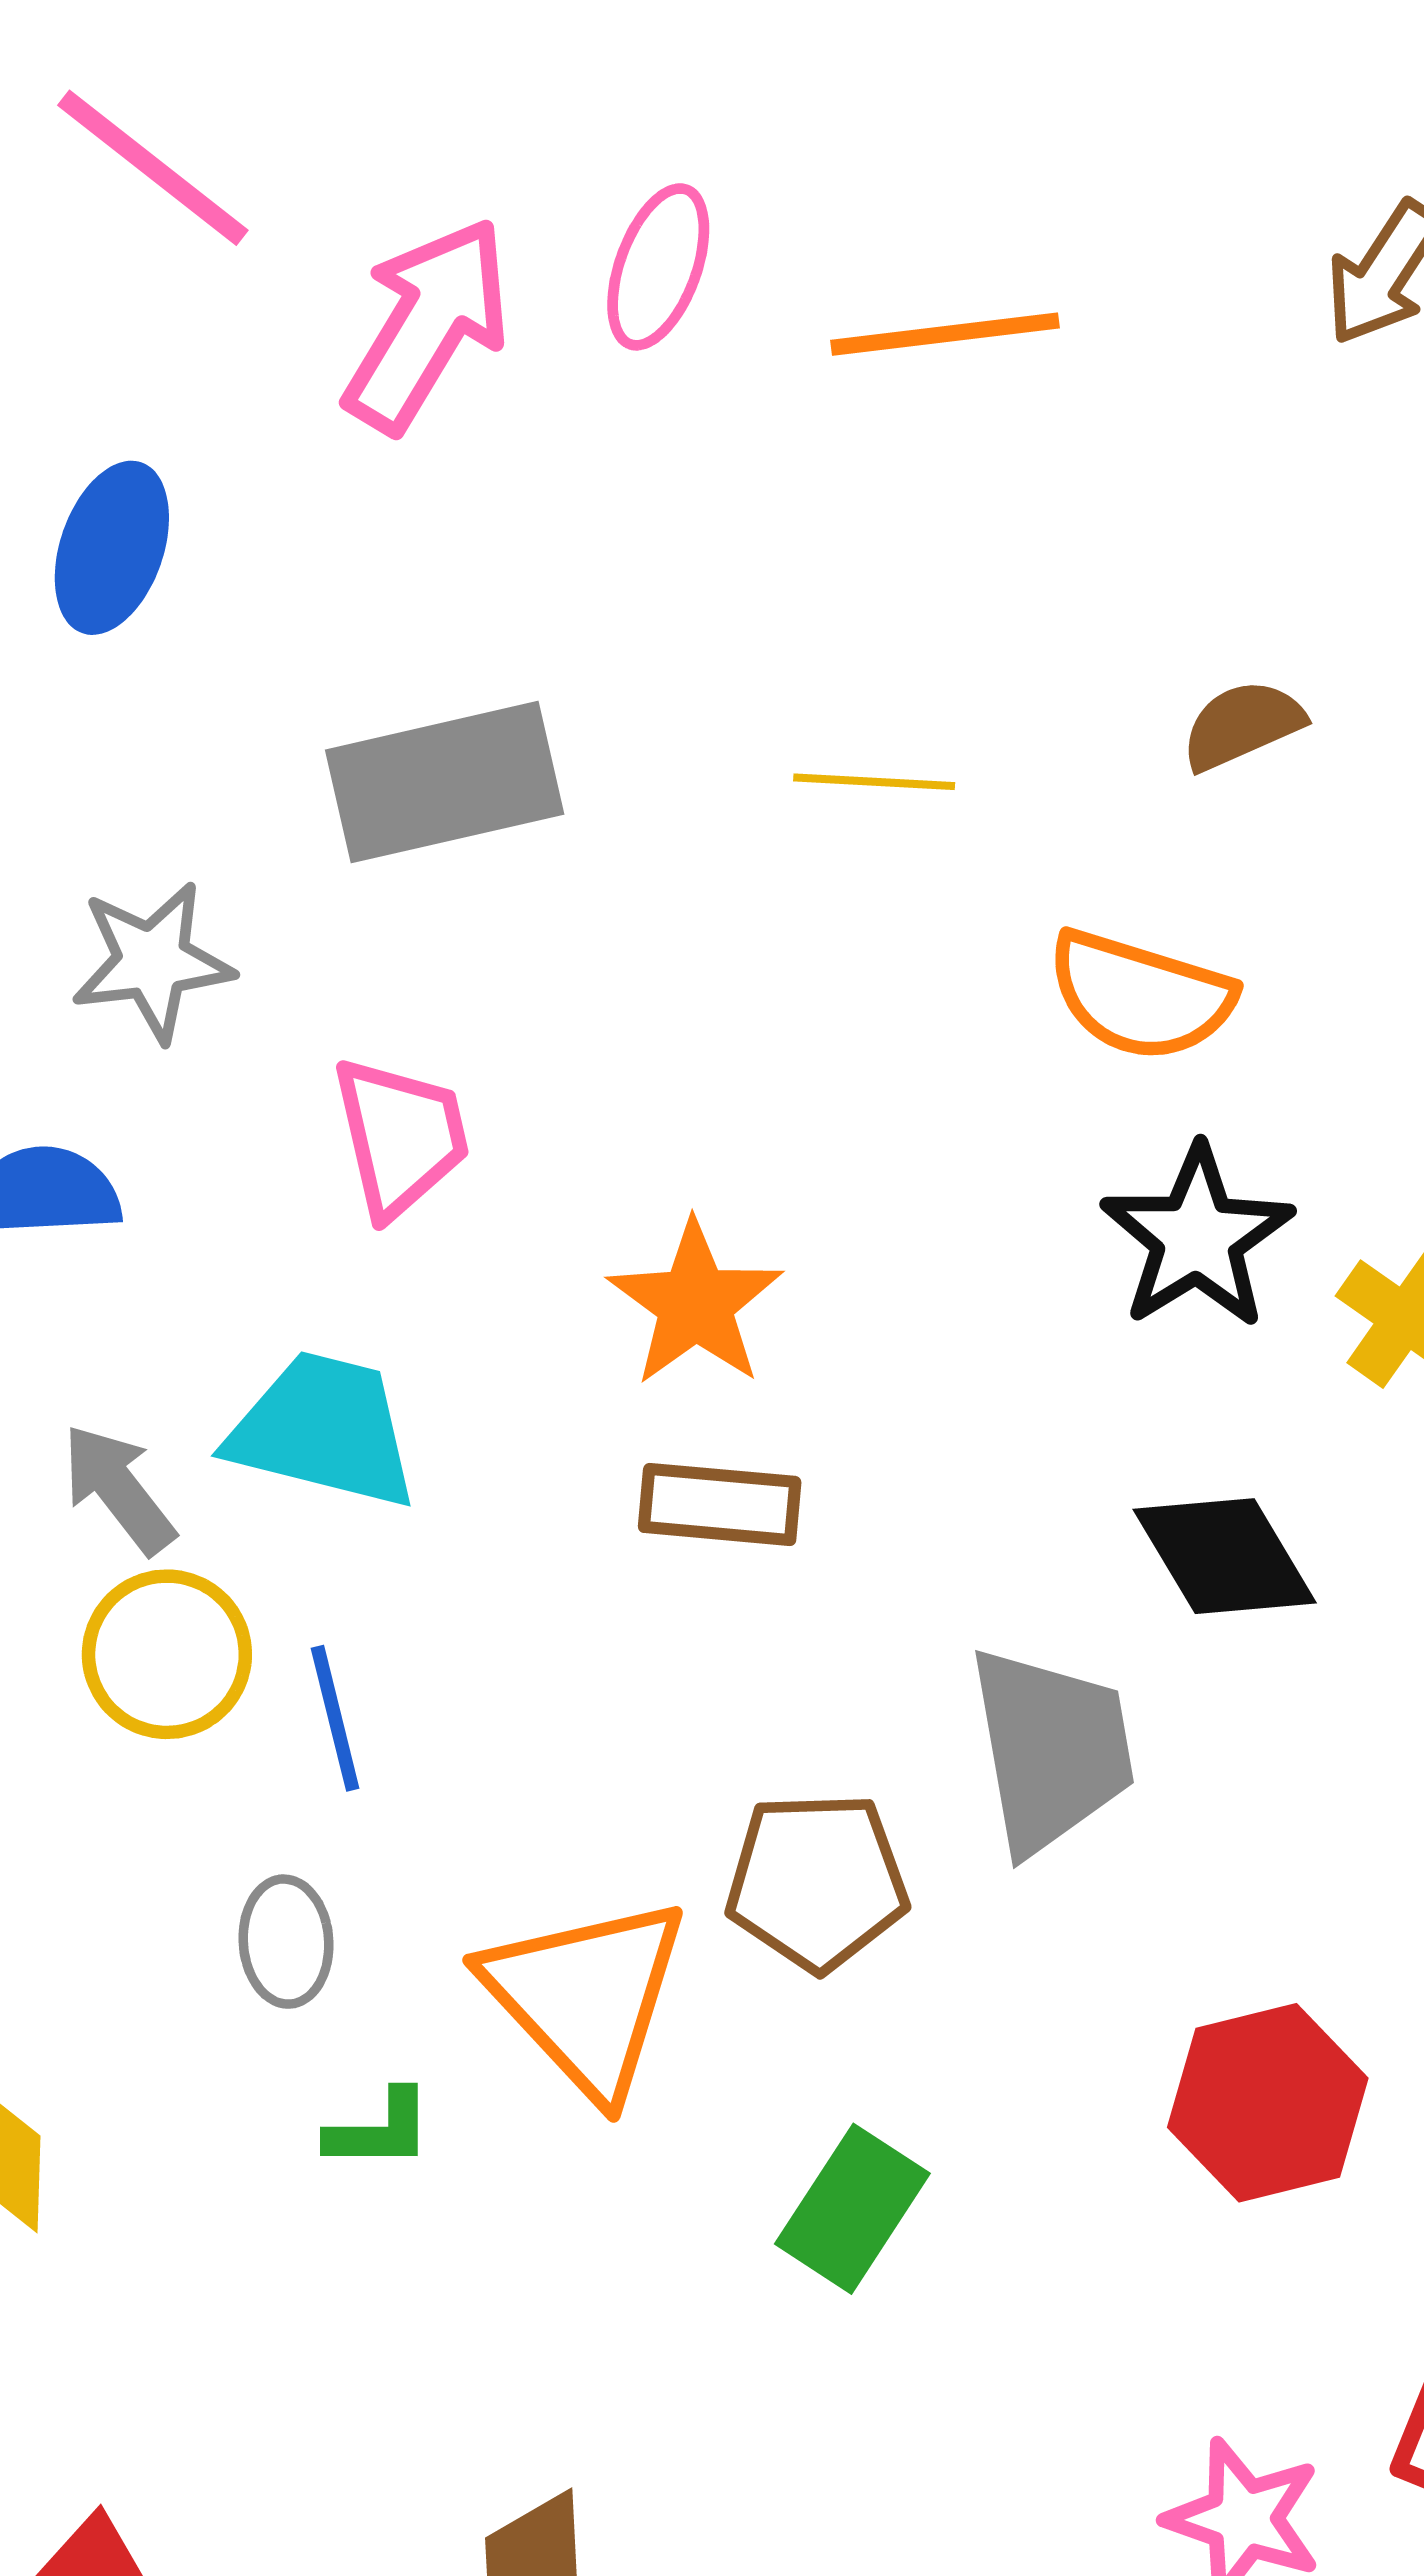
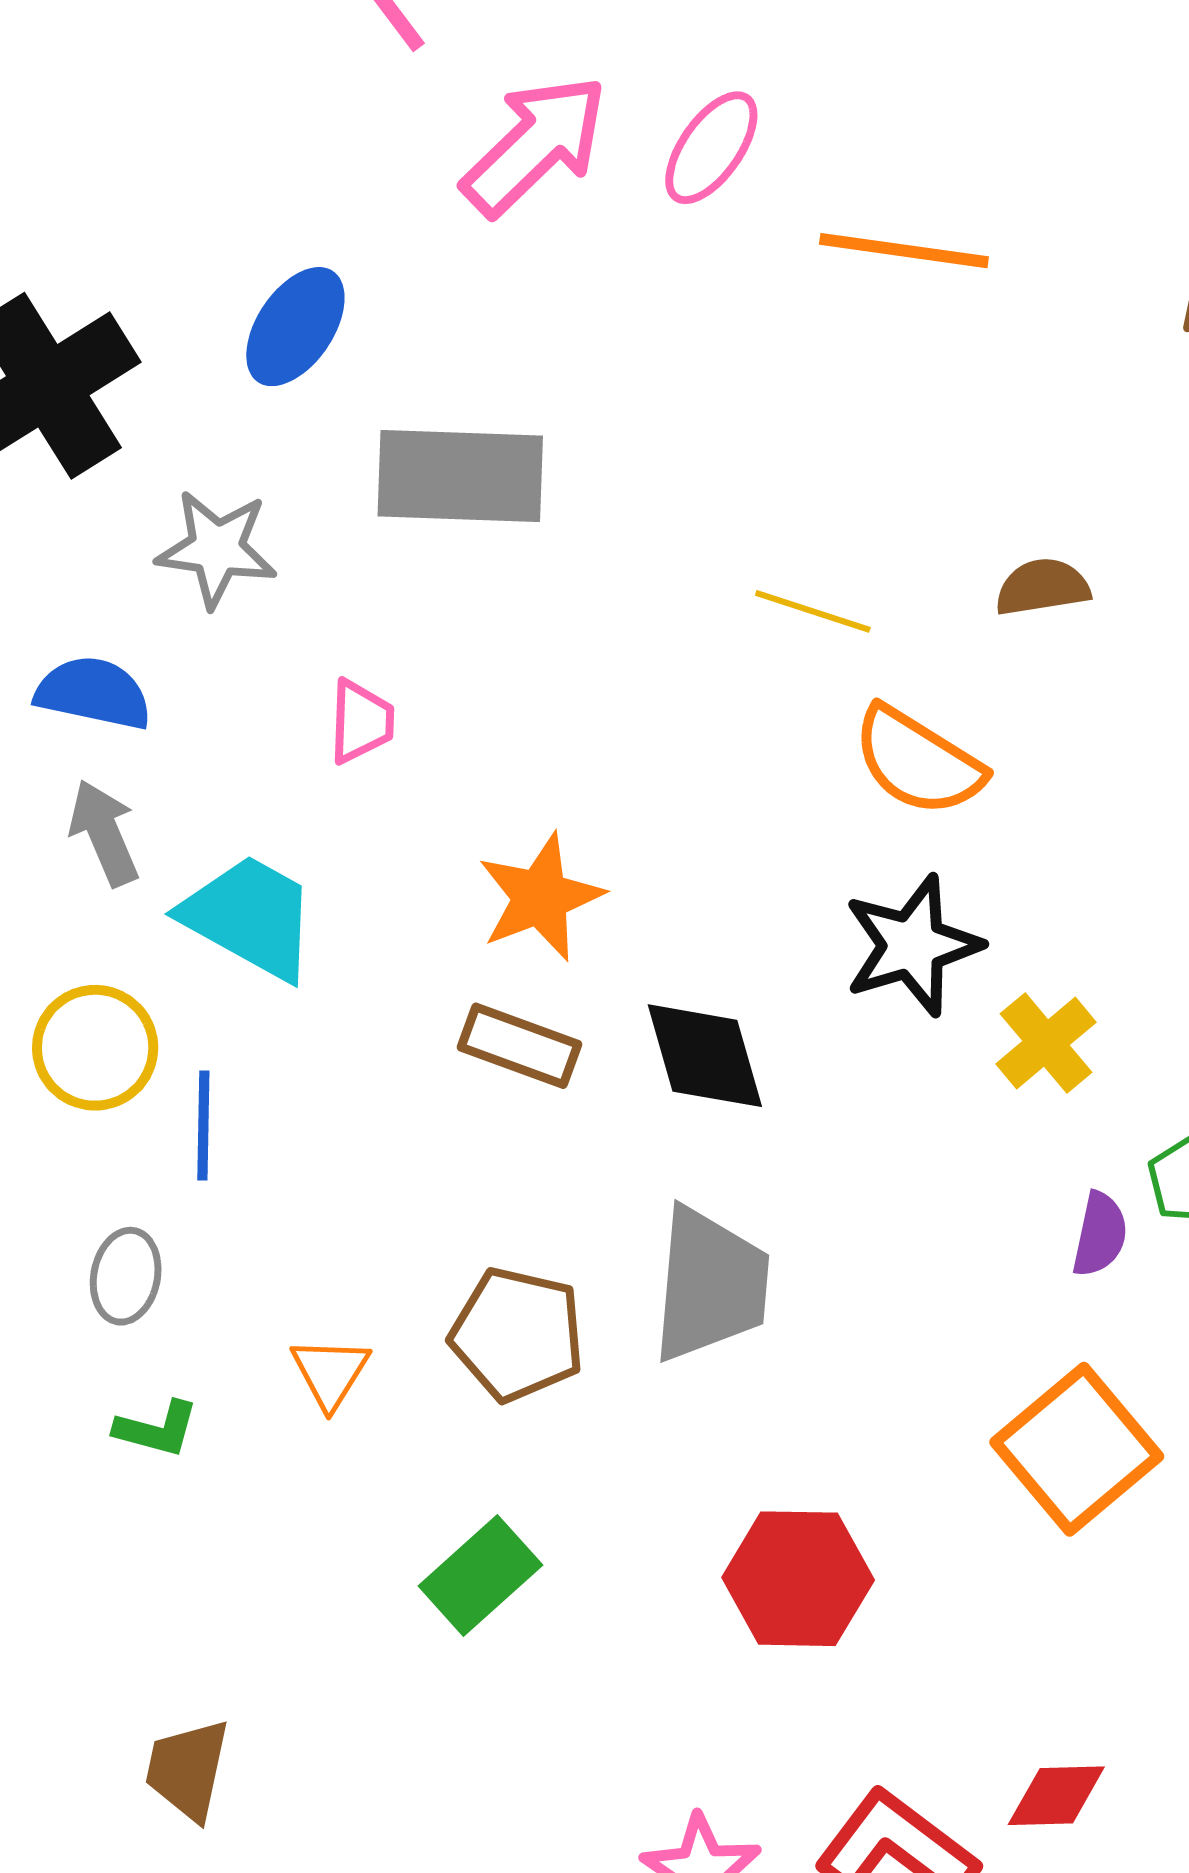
blue ellipse: (112, 548) -> (295, 327), moved
yellow line: (874, 782) -> (813, 611), moved
pink trapezoid: (401, 1137) -> (361, 722), size x0.7
gray arrow: (118, 1489) -> (104, 833), moved
black diamond: (1225, 1556) -> (705, 1056), moved
orange triangle: (586, 1996) -> (330, 1373), size x0.5

